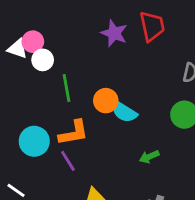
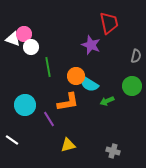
purple star: (114, 33) -> (91, 45), moved
orange L-shape: (74, 133) -> (68, 102), moved
green arrow: (149, 157) -> (107, 101), moved

